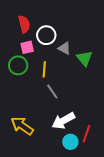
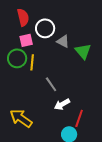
yellow line: (44, 69) -> (32, 62), moved
white arrow: (63, 121) -> (62, 104), moved, size x0.7
red line: (86, 134) -> (79, 118), moved

